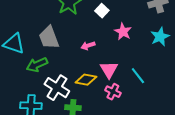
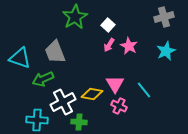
pink arrow: (88, 46) -> (109, 45), moved, turned -40
white cross: (57, 88) -> (63, 102), turned 30

